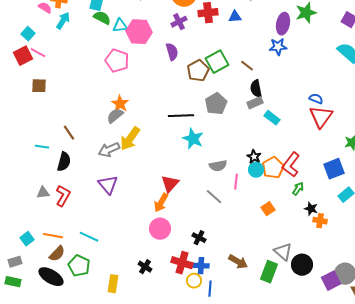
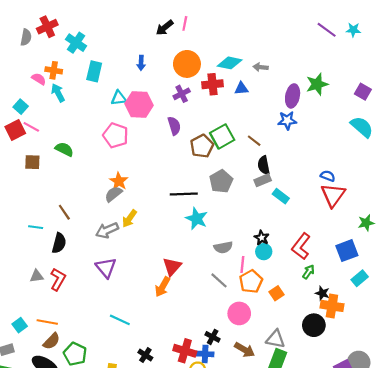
green semicircle: (102, 18) -> (64, 149), moved
cyan arrow: (63, 21) -> (58, 93), turned -60
yellow arrow: (130, 139) -> (129, 219), size x0.7
orange pentagon: (273, 168) -> (251, 281), moved
orange cross: (320, 221) -> (332, 306), size x1.5
pink circle: (160, 229) -> (239, 313), moved
cyan line: (89, 237) -> (120, 320), moved
black cross: (199, 238) -> (213, 337), moved
gray triangle: (283, 252) -> (275, 339), moved, turned -30
black circle: (302, 265) -> (314, 325), moved

